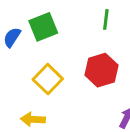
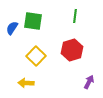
green square: (43, 27) -> (33, 21), turned 30

